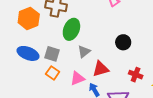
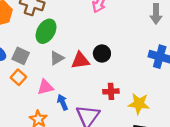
red triangle: (101, 69) -> (80, 60), moved
red cross: (136, 75) -> (111, 91), turned -32

